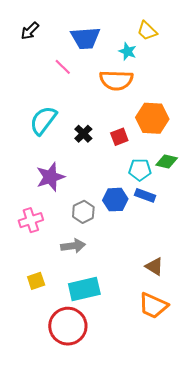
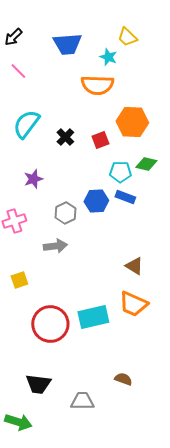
pink line: (63, 67) -> (18, 71), moved
purple star: (50, 177) -> (33, 179), size x0.7
cyan rectangle: (84, 289) -> (93, 317), moved

